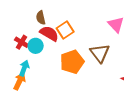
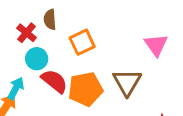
red semicircle: (49, 33) -> (54, 81), moved
red cross: (21, 42) -> (27, 33), moved

